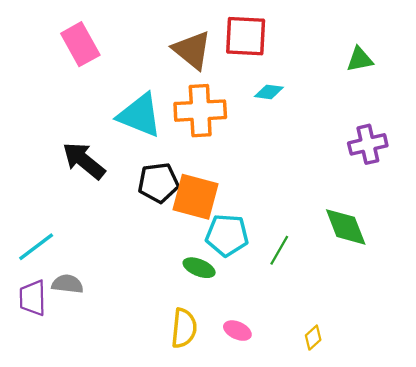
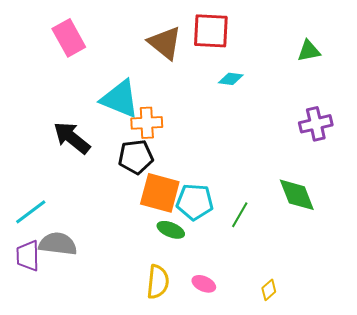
orange cross: (200, 111) -> (147, 123), moved, size x0.7
orange square: (196, 197) -> (160, 193), moved
gray semicircle: (68, 284) -> (58, 244), size x1.4

